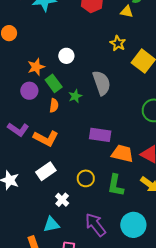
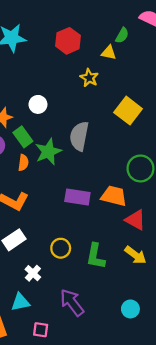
yellow star: (118, 43) -> (89, 78), moved
gray semicircle: (102, 83) -> (79, 136), turned -150
green star: (75, 96) -> (48, 152), size x1.6
orange trapezoid: (123, 154) -> (114, 196), moved
cyan circle: (133, 225) -> (130, 309), moved, size x0.6

